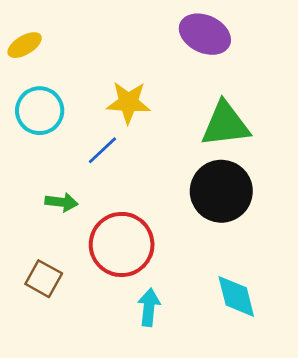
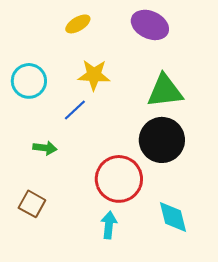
yellow ellipse: (25, 45) -> (78, 24), moved
red circle: (122, 244) -> (119, 179), moved

